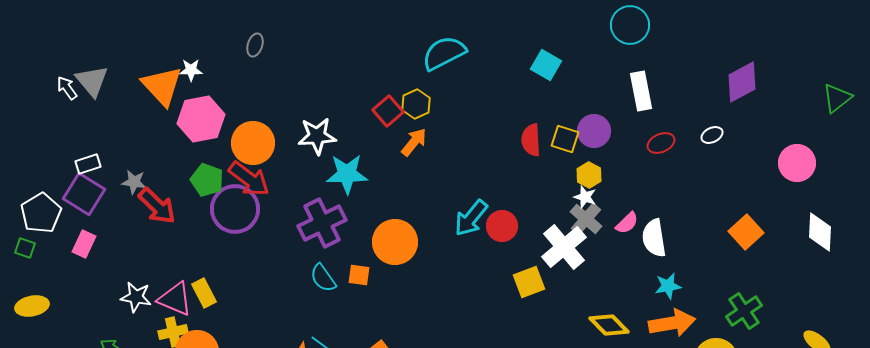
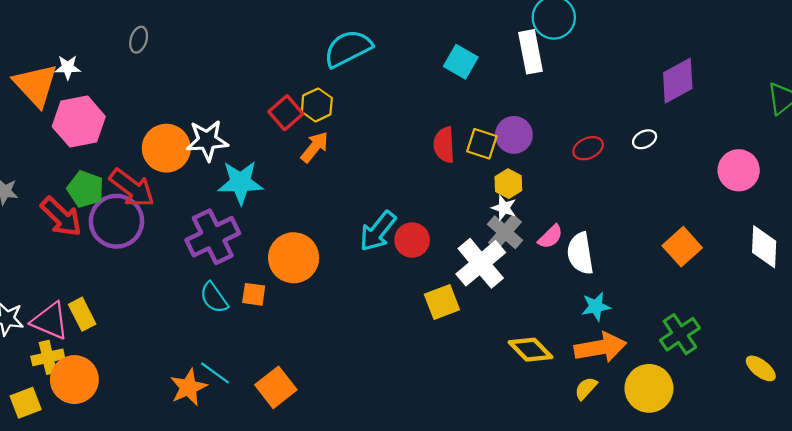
white rectangle: (641, 91) -> (531, 52), moved
orange circle: (253, 143) -> (166, 148), moved
red arrow: (157, 206) -> (61, 217), moved

